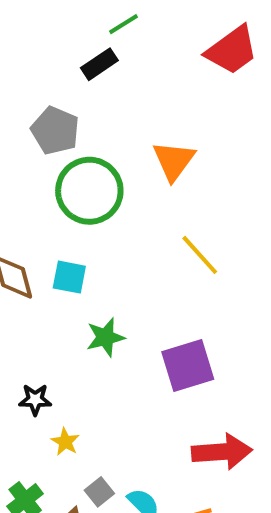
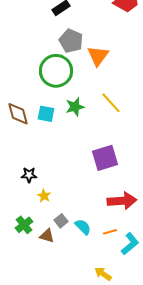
gray pentagon: (55, 131) -> (71, 41), moved
green star: (105, 337) -> (75, 107), moved

